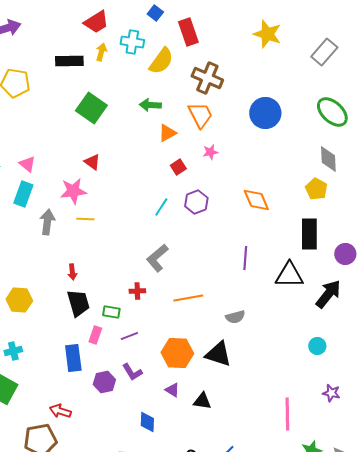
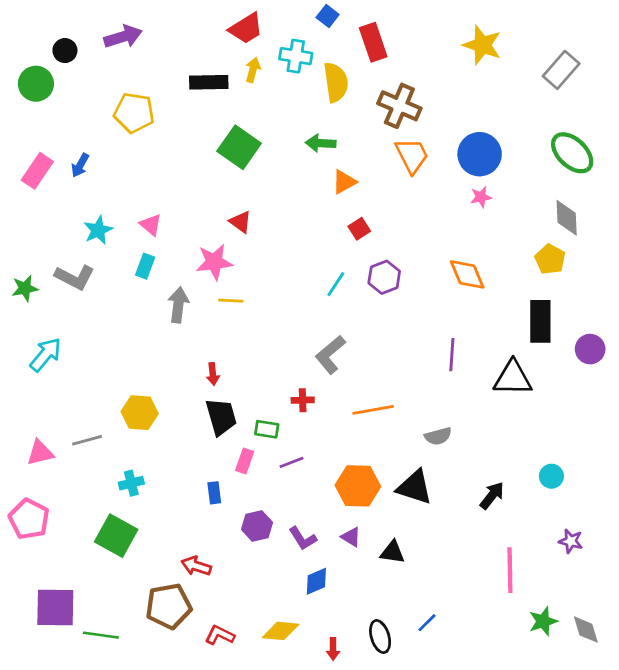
yellow semicircle: (161, 61) -> (336, 82), turned -44
orange trapezoid: (200, 115) -> (412, 156), moved
pink star: (210, 152) -> (481, 197), moved
cyan rectangle: (23, 194) -> (145, 266), size x0.7
black arrow: (328, 294) -> (492, 496), moved, size x0.7
blue rectangle: (73, 358) -> (214, 493), size x0.6
purple L-shape: (132, 372) -> (303, 538), moved
blue diamond: (147, 422) -> (316, 581), turned 65

